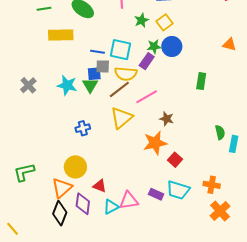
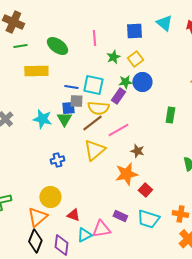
purple rectangle: (156, 194) -> (120, 216), moved
purple diamond: (83, 204) -> (61, 245), moved

